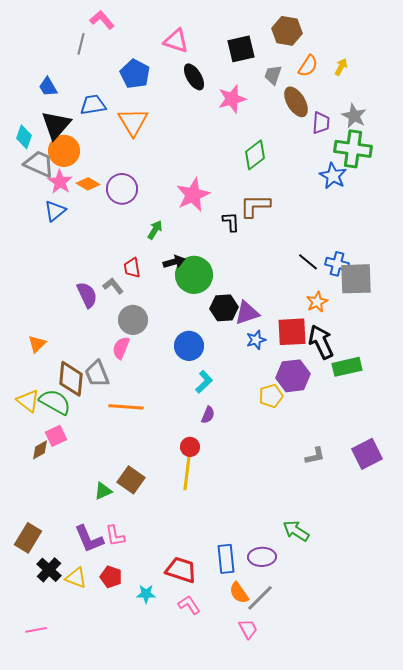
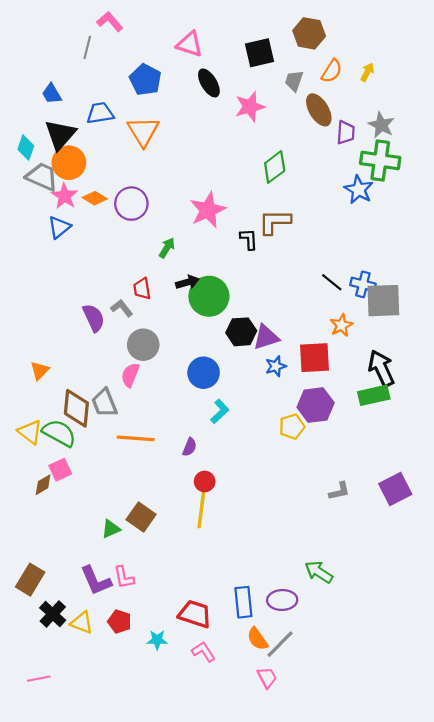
black arrow: (321, 342) -> (381, 368), moved
purple semicircle: (208, 415) -> (190, 447), moved

